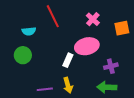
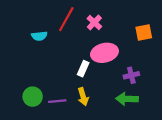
red line: (53, 16) -> (66, 19), turned 55
pink cross: (93, 19) -> (94, 22), moved
green circle: (23, 55) -> (33, 97), moved

